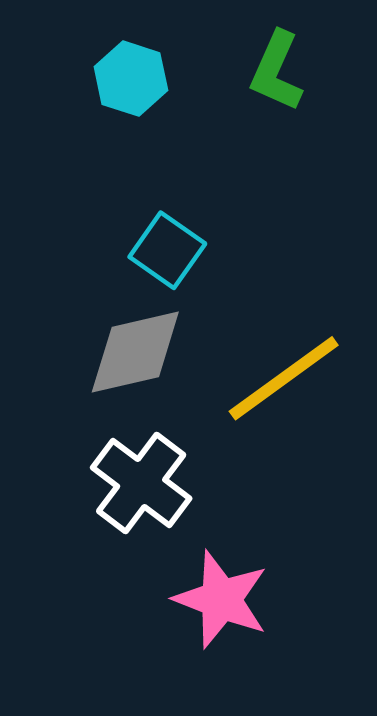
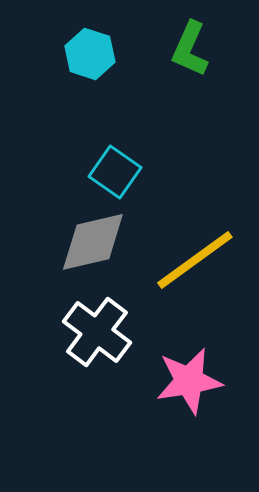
pink star: (221, 599) -> (189, 381), moved, turned -30

